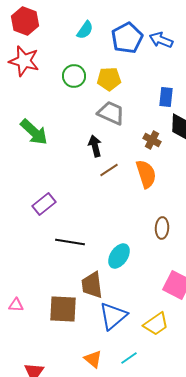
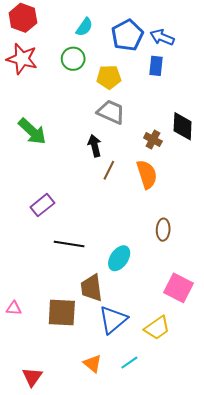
green circle: (74, 76) -> (73, 59), moved
blue rectangle: (166, 97) -> (156, 66), moved
brown line: (109, 170) -> (109, 170), turned -30

